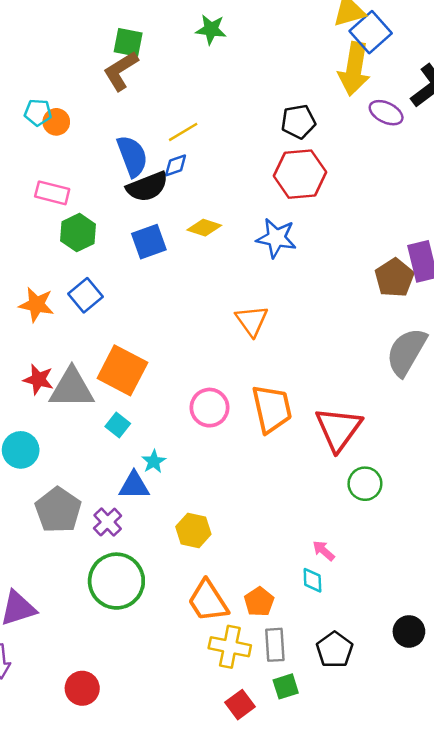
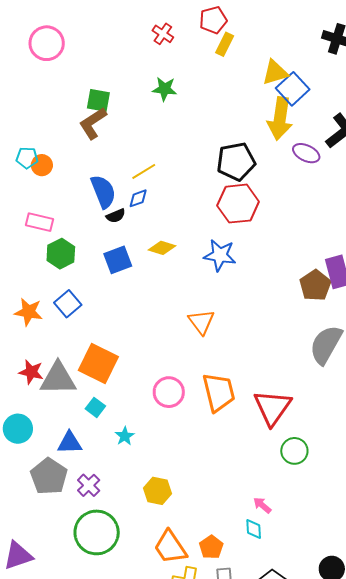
black pentagon: (298, 122) -> (236, 162), size x1.4
black semicircle: (147, 187) -> (116, 216), size x0.6
blue triangle: (134, 486) -> (70, 443), moved

